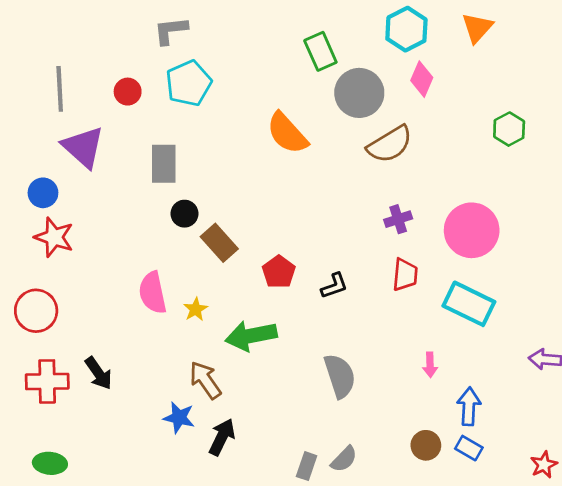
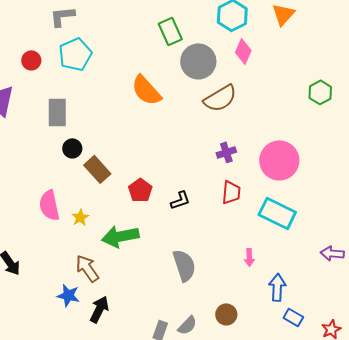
green hexagon: (509, 129) -> (320, 92), moved
brown circle: (426, 445) -> (226, 314), moved
blue rectangle: (469, 448) -> (293, 317), moved

